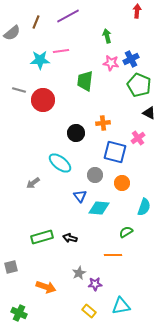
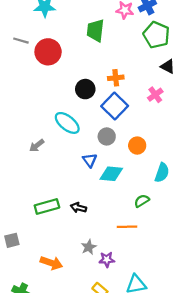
blue square: (115, 152) -> (115, 106), moved, turned 30

